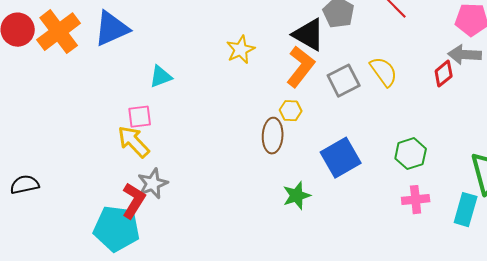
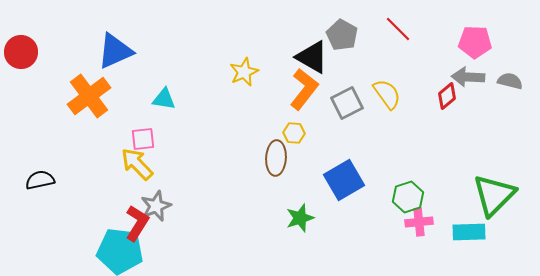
orange cross: (59, 32) -> (89, 96), moved
cyan triangle: (161, 77) -> (164, 99), turned 30
green hexagon: (411, 154) -> (408, 197), moved
black semicircle: (25, 185) -> (40, 180), moved
cyan rectangle: (466, 210) -> (469, 232), turned 72

